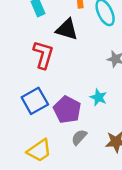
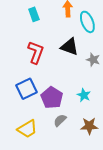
black triangle: (67, 29) -> (70, 47), moved
cyan star: (98, 97) -> (84, 95), moved

